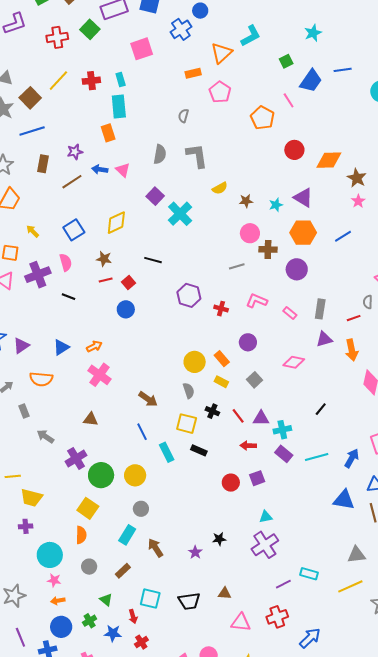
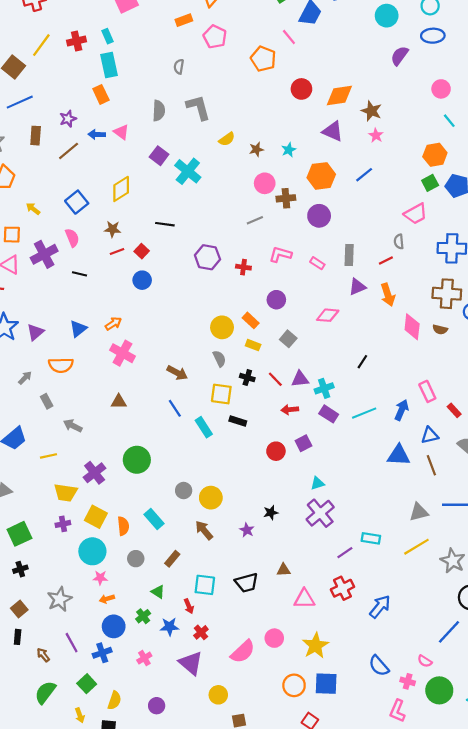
purple triangle: (303, 198) -> (333, 131), moved
purple cross: (76, 458) -> (95, 473), moved
yellow circle: (135, 475) -> (211, 498), moved
yellow line: (13, 476) -> (49, 456), moved
yellow square: (88, 508) -> (96, 517), moved
cyan rectangle: (127, 535) -> (154, 519), moved, turned -66

